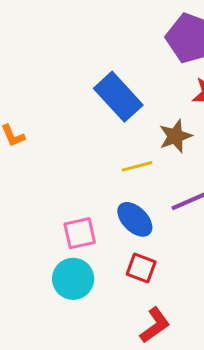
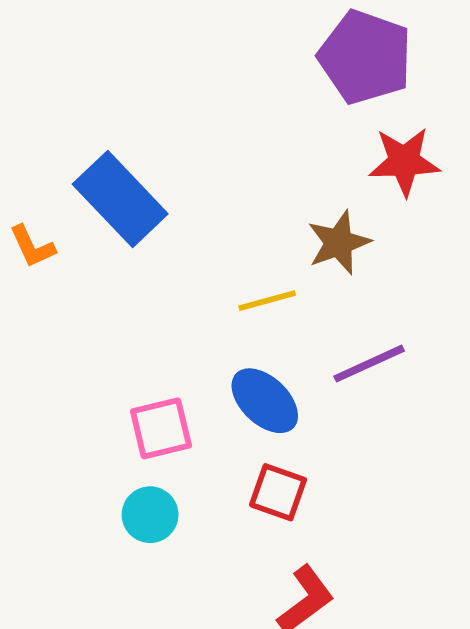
blue rectangle: (118, 97) -> (120, 199), moved
cyan circle: (73, 279) -> (150, 515), size x0.7

